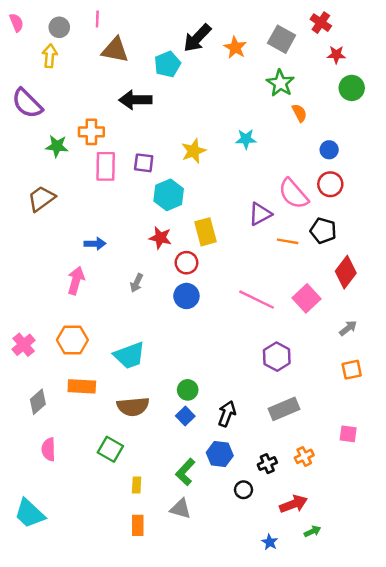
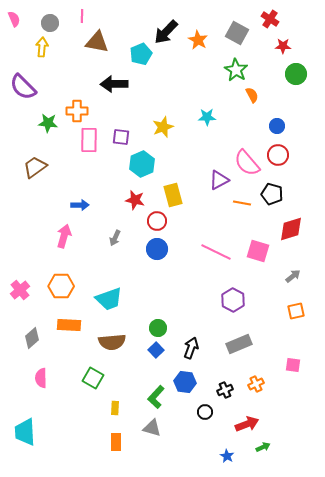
red diamond: (346, 272) -> (291, 229), turned 36
pink square: (307, 298) -> (258, 251), turned -30
cyan trapezoid: (30, 514) -> (25, 432), turned 44

